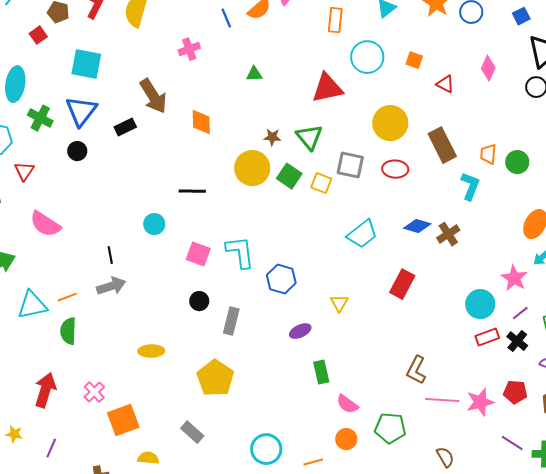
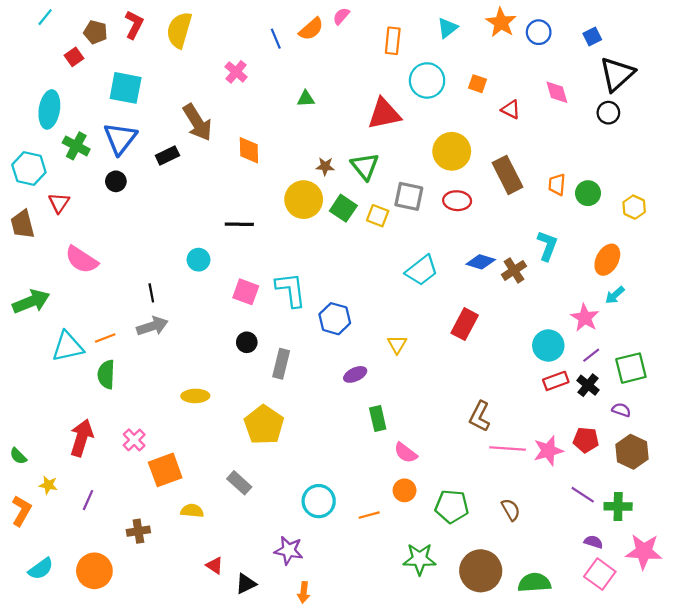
pink cross: (189, 49) -> (236, 72), turned -30
pink diamond: (488, 68) -> (557, 92), turned -40
cyan L-shape: (470, 186) -> (547, 246), moved
green pentagon: (390, 428) -> (452, 506), moved

